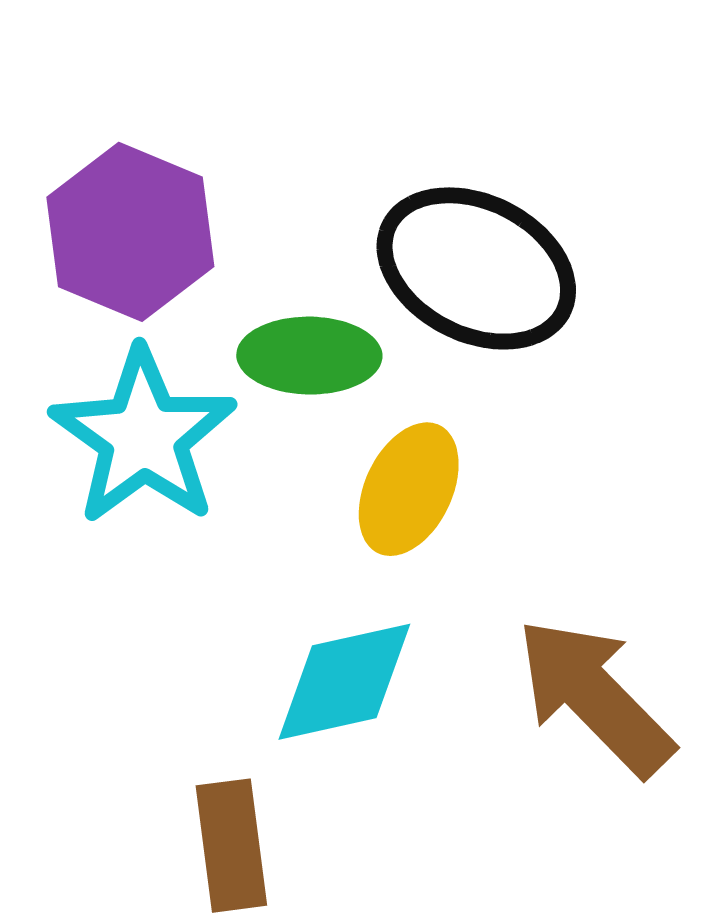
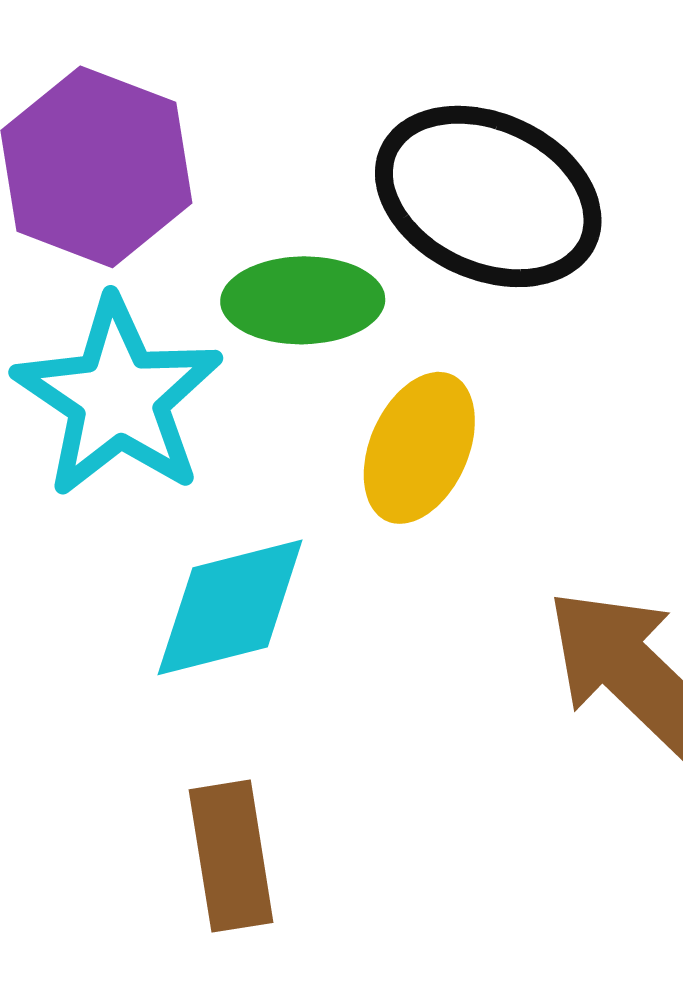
cyan diamond: (344, 682) -> (230, 607), moved

